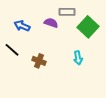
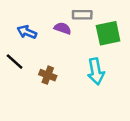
green square: (88, 27) -> (108, 33), turned 35
cyan arrow: (78, 58) -> (96, 71), size x1.5

